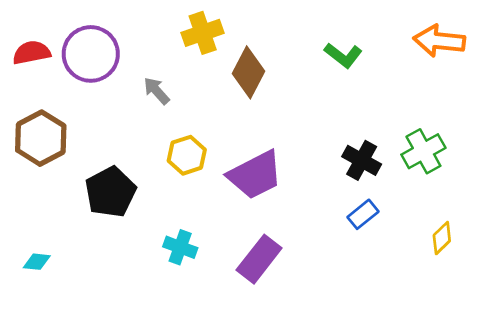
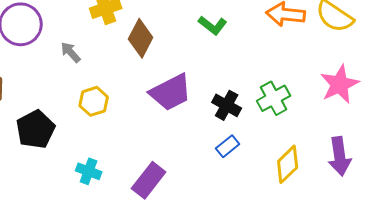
purple trapezoid: (255, 175) -> (171, 92), moved
yellow diamond: (442, 238) -> (288, 164), size x1.5

